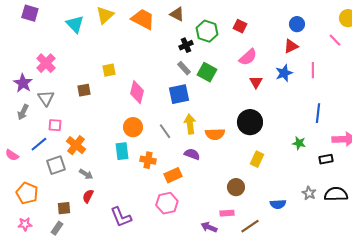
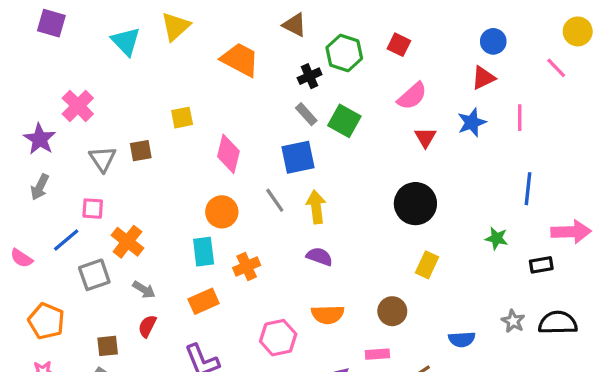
orange trapezoid: (143, 19) -> (240, 60), moved
gray triangle: (46, 98) -> (103, 159), moved
gray line: (165, 131) -> (275, 200), moved
orange semicircle: (215, 134) -> (328, 314), moved
orange cross: (148, 160) -> (247, 266), turned -35
orange rectangle: (173, 175) -> (204, 301), moved

